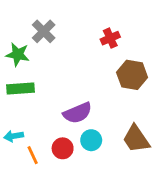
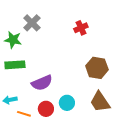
brown hexagon: (132, 75) -> (97, 68), moved
purple semicircle: (78, 113) -> (42, 83), moved
orange line: (33, 155) -> (24, 114), turned -48

